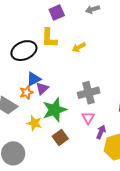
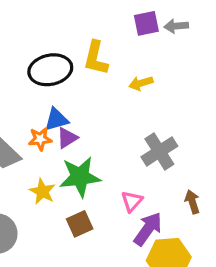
purple square: (57, 12) -> (146, 23), moved
gray cross: (89, 93) -> (159, 151), moved, turned -30
purple arrow: (101, 132) -> (148, 229), size x1.5

